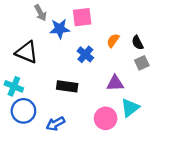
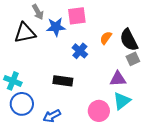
black semicircle: (138, 43) -> (129, 40), size x1.6
black triangle: (27, 52) -> (25, 33), moved, turned -35
purple triangle: (115, 83) -> (118, 79), moved

